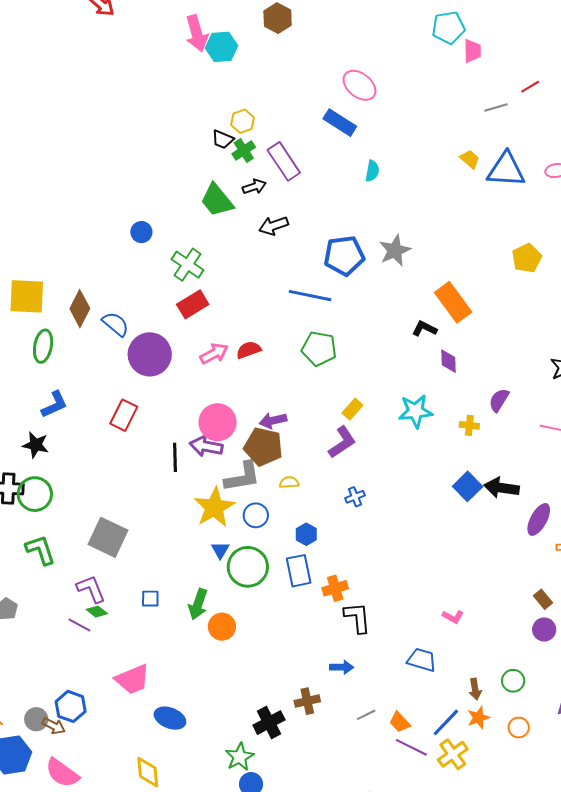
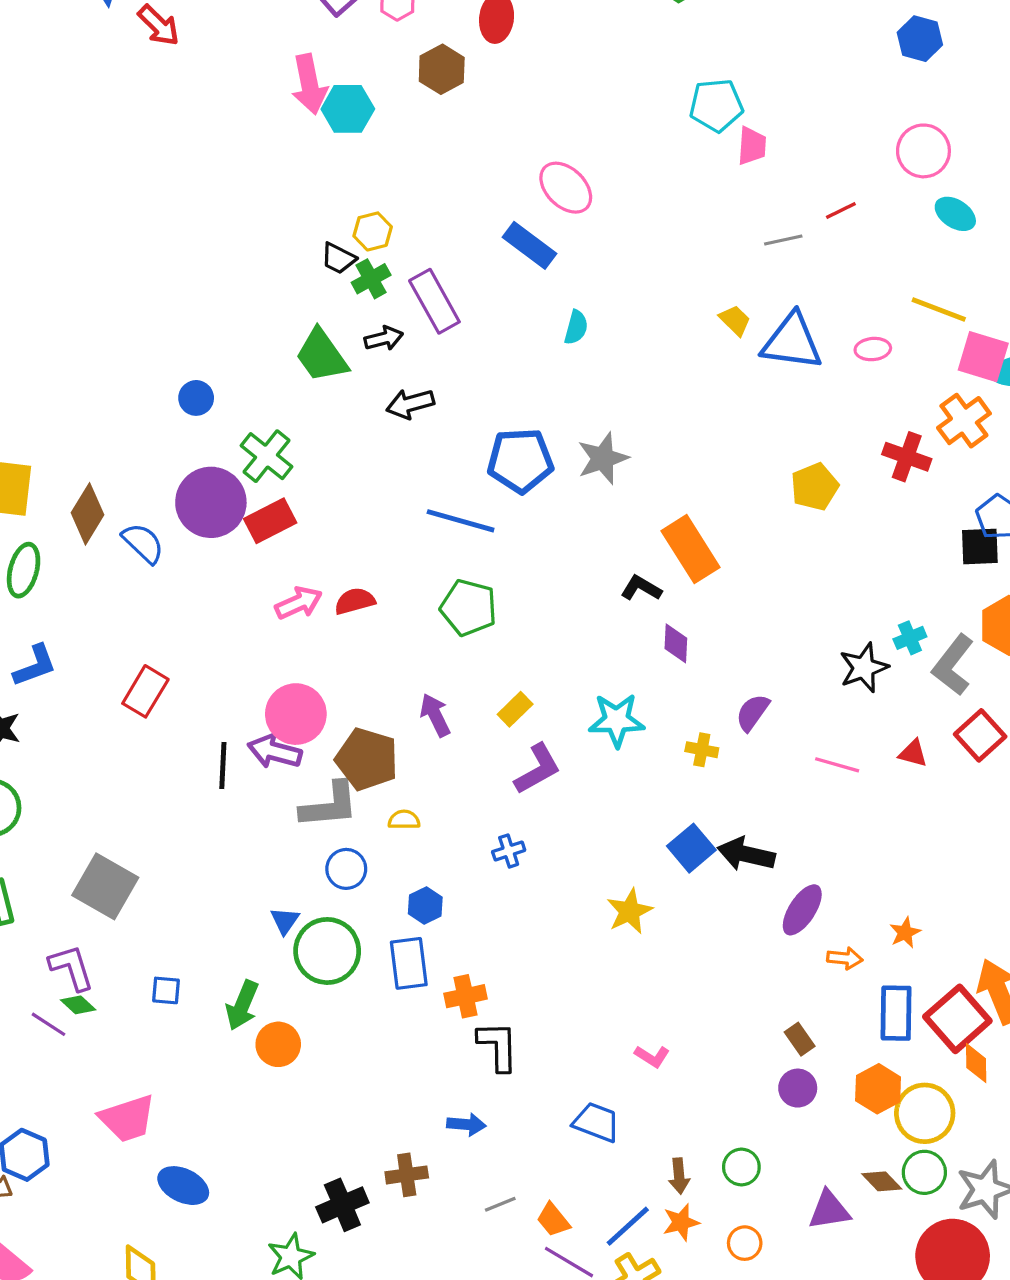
purple circle: (150, 354) -> (211, 502), moved
purple arrow: (273, 421) -> (435, 715), moved, turned 72
purple L-shape: (342, 442) -> (538, 769), moved
yellow star: (214, 507) -> (630, 911), moved, size x0.7

